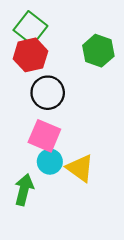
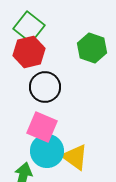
cyan circle: (50, 162) -> (47, 151), size x1.4

